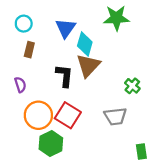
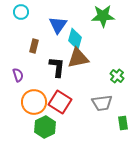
cyan circle: (24, 24) -> (21, 12), moved
brown rectangle: (29, 50) -> (34, 46), moved
brown triangle: (88, 65) -> (78, 58), turned 35
green rectangle: (141, 151) -> (123, 123), moved

